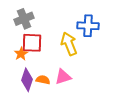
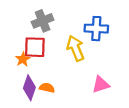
gray cross: (24, 19) -> (43, 21), moved
pink triangle: (63, 77) -> (101, 84), moved

